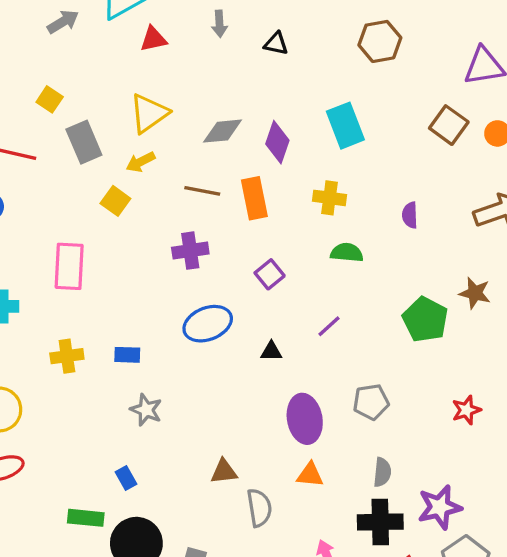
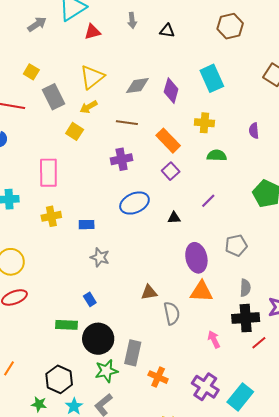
orange rectangle: (254, 198) -> (168, 141), moved, turned -30
yellow cross: (67, 356) -> (51, 216), moved
orange triangle: (310, 475) -> (201, 292), size x1.4

